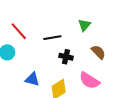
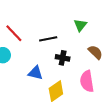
blue triangle: (32, 79) -> (35, 73), moved
pink semicircle: (89, 80) -> (87, 81), turned 50

